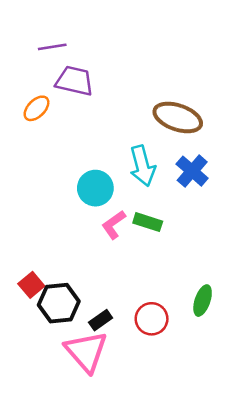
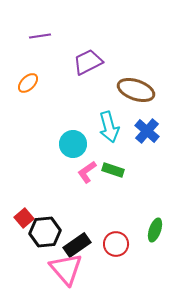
purple trapezoid: (74, 81) -> (88, 62), moved, turned -40
black rectangle: (101, 320) -> (77, 245), size x1.5

